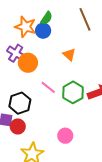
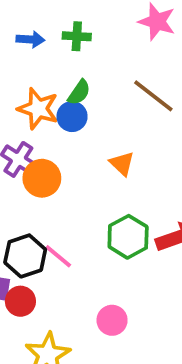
brown line: (85, 19) -> (153, 96), turned -30
pink line: (48, 87) -> (58, 256), moved

